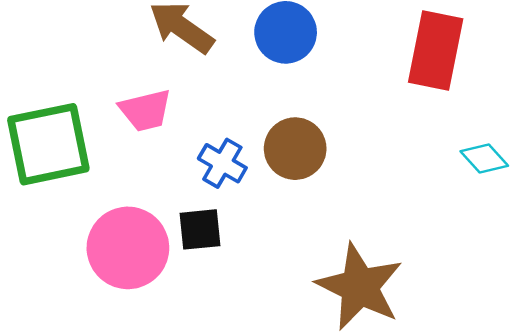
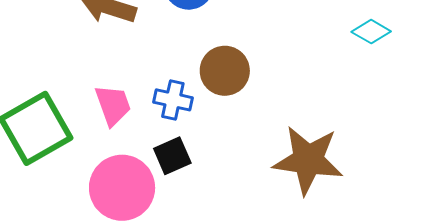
pink trapezoid: (145, 110) -> (113, 105), moved, turned -78

